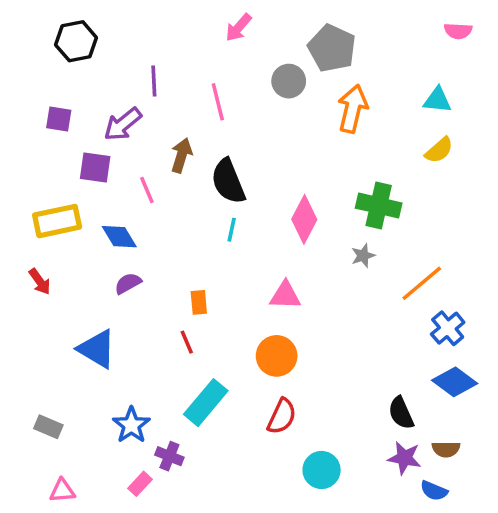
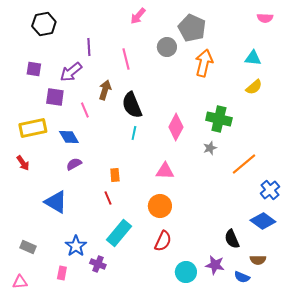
blue cross: (448, 328) -> (270, 190), moved
purple star: (404, 458) -> (215, 265), moved
pink rectangle: (140, 484) -> (62, 273), moved, turned -32
pink triangle: (62, 491) -> (20, 282), moved
blue semicircle: (434, 491) -> (242, 277), moved

